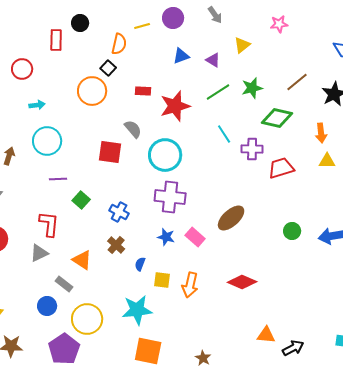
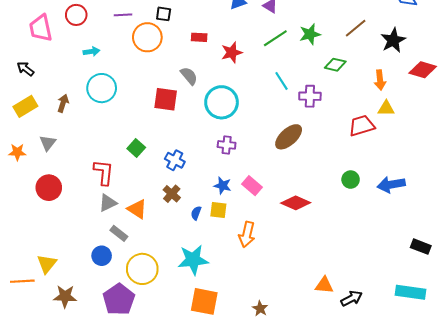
black square: (108, 68) -> (164, 14), turned -35
red star: (175, 106) -> (232, 53), size x0.7
green diamond: (277, 118) -> (335, 65), size x0.7
red trapezoid: (281, 168) -> (362, 126), moved
purple line: (58, 179) -> (123, 15), moved
purple cross: (170, 197) -> (227, 145), size x0.6
brown ellipse: (231, 218) -> (289, 137), moved
gray triangle: (39, 253) -> (108, 203), moved
yellow square: (162, 280) -> (218, 210), moved
red diamond: (242, 282) -> (296, 203), moved

